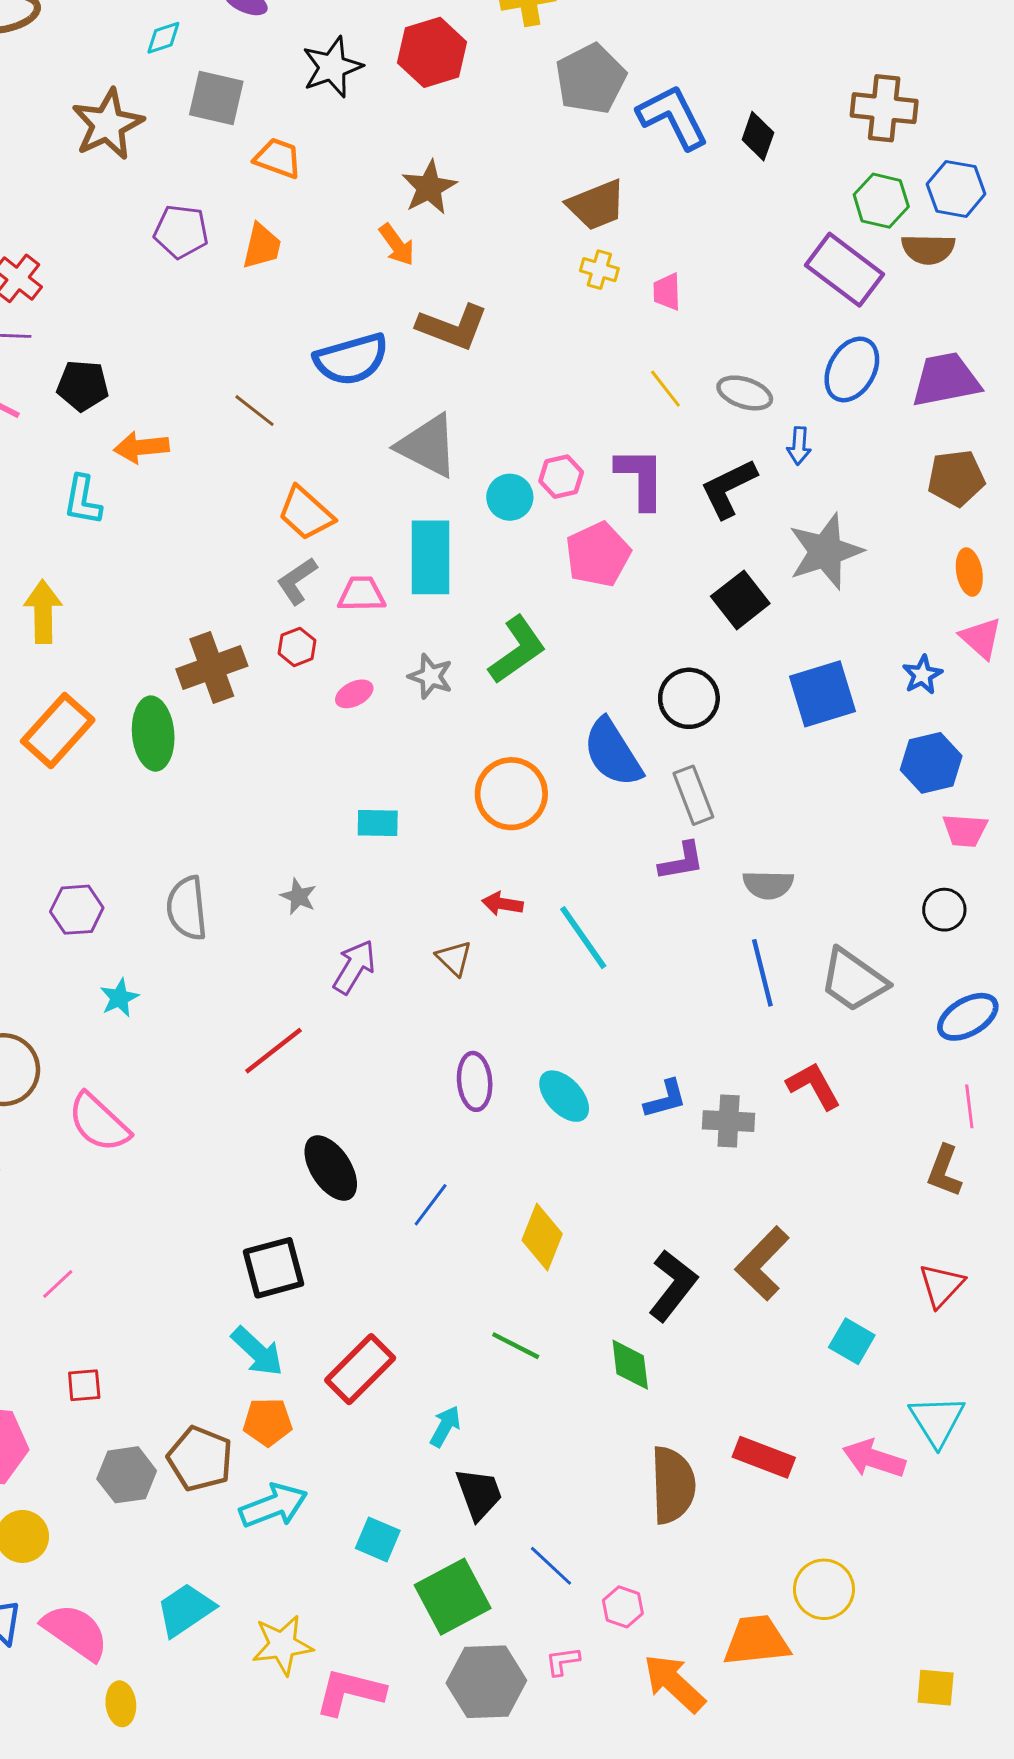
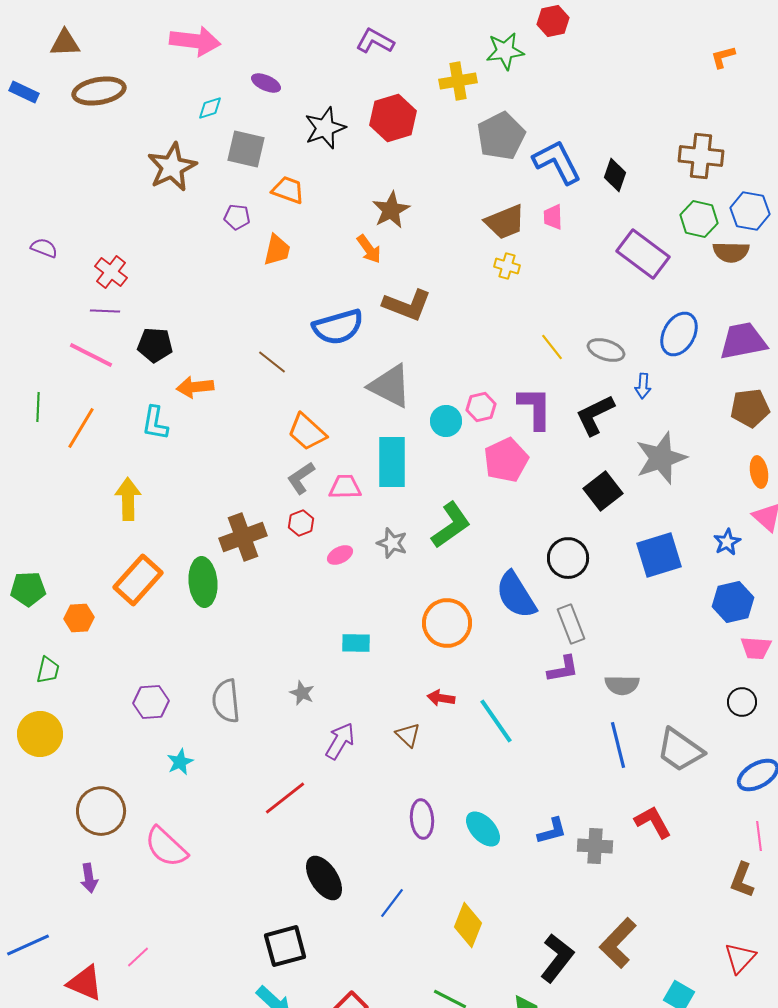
purple pentagon: (181, 231) -> (237, 217), moved, size x0.7
purple rectangle: (845, 270) -> (643, 254), moved
pink trapezoid: (667, 292) -> (553, 217), moved

